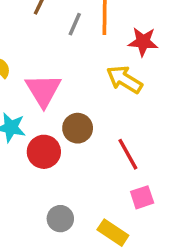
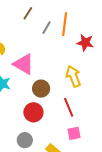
yellow arrow: (124, 79) -> (73, 76), moved, turned 30
pink triangle: (43, 90) -> (24, 64), turned -35
red circle: (44, 152) -> (33, 112), moved

